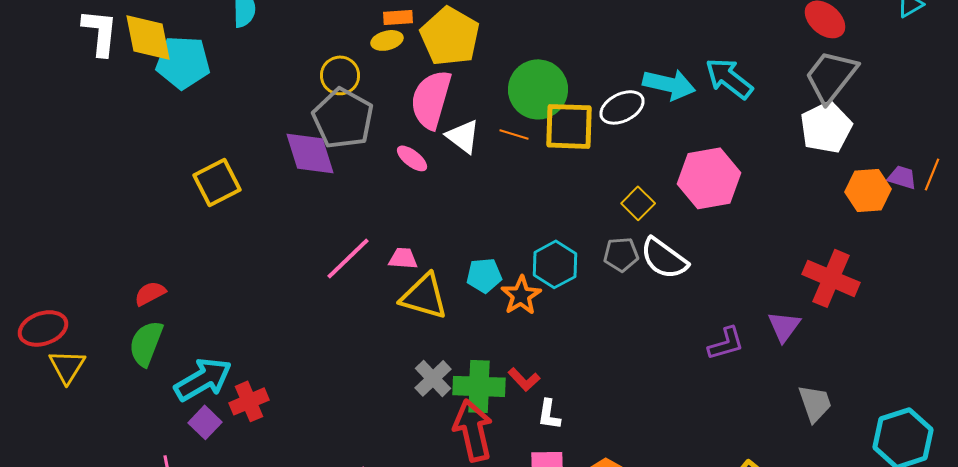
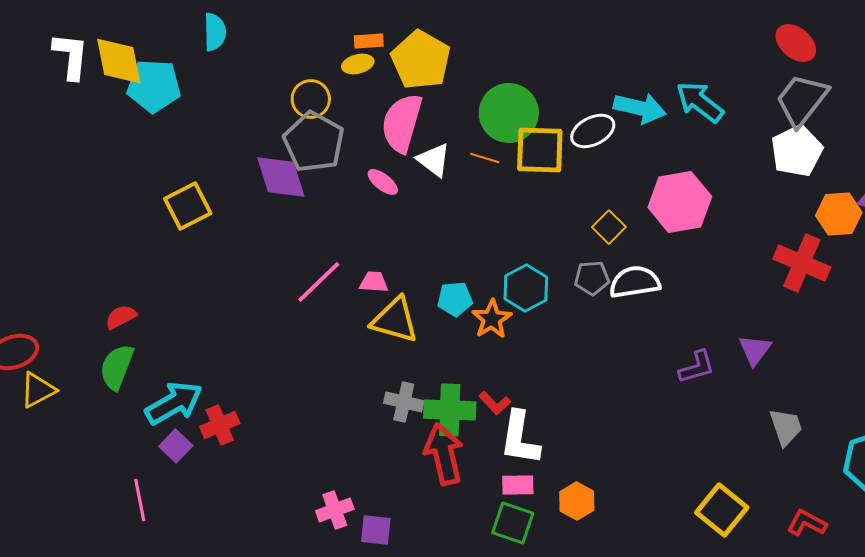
white semicircle: (664, 258) -> (635, 282), turned 135
red cross: (831, 278) -> (802, 263), moved
yellow triangle: (67, 366) -> (38, 390), turned 30
gray cross: (433, 378) -> (404, 402), turned -33
white L-shape: (549, 414) -> (520, 438), size x1.8

